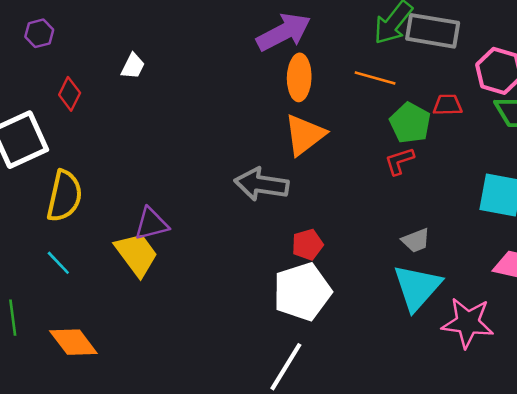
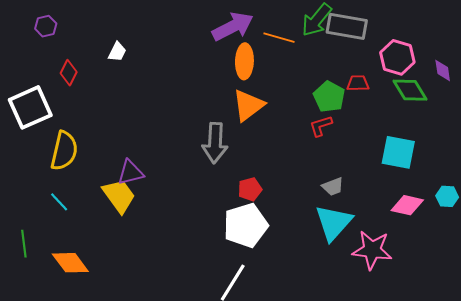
orange line: (375, 78) -> (279, 38), moved
gray arrow: (261, 184) -> (215, 143), turned -96

